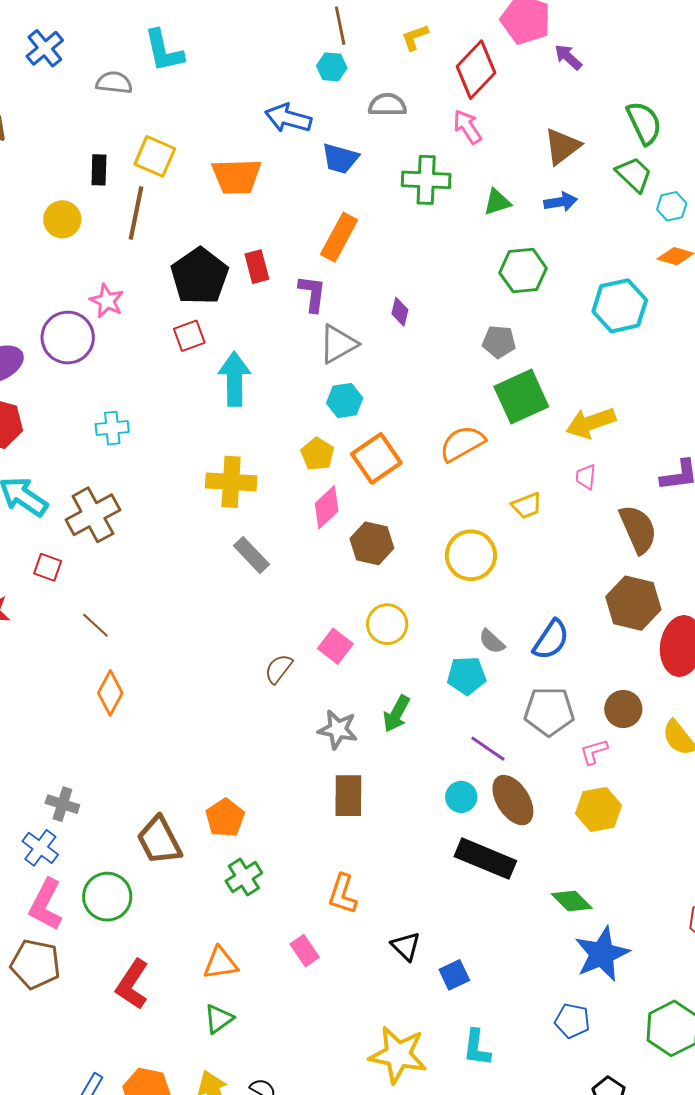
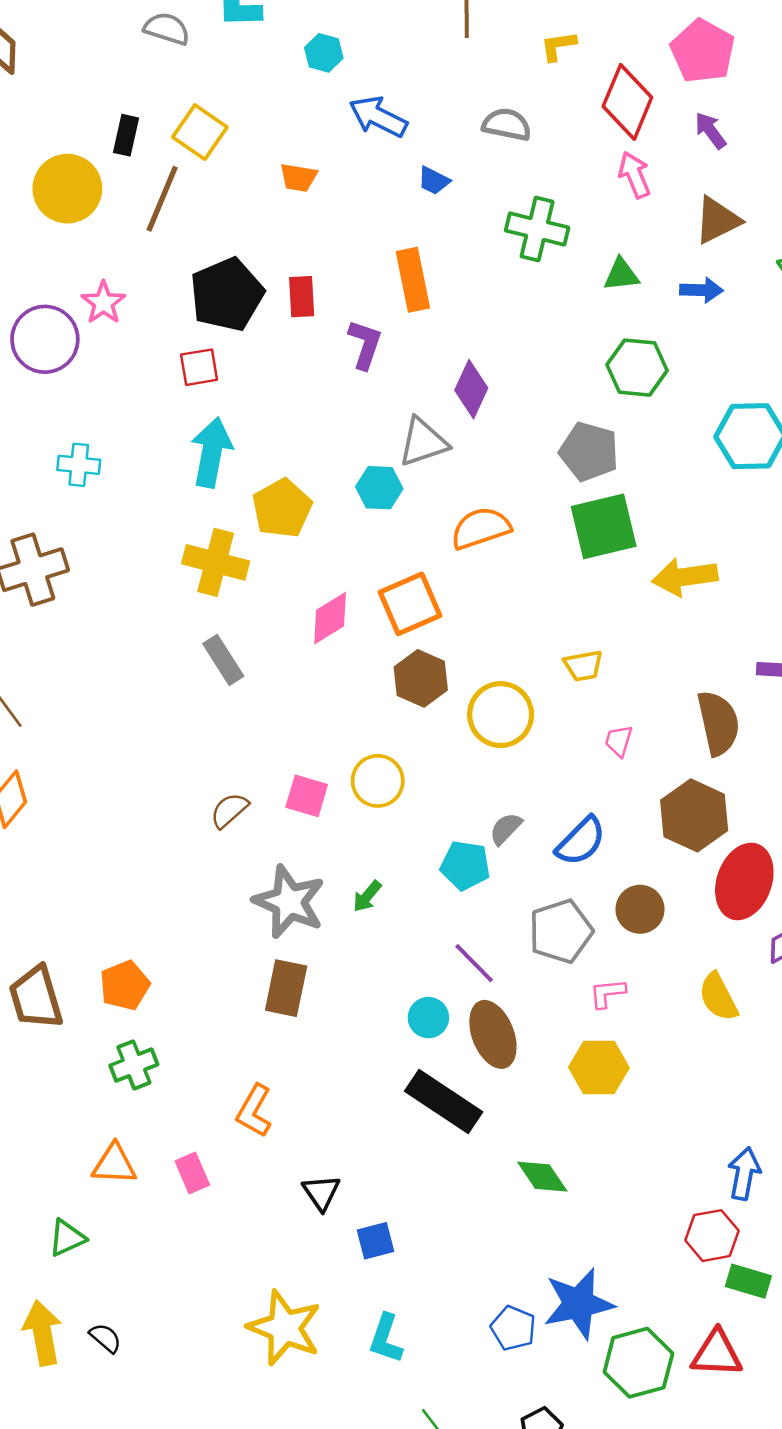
purple arrow: (568, 57) -> (710, 131), moved
cyan hexagon: (332, 67) -> (324, 53), moved
red diamond: (476, 70) -> (627, 102), turned -32
pink arrow: (467, 127) -> (634, 175), moved
blue trapezoid: (340, 159) -> (434, 181), size x0.7
orange trapezoid: (237, 176) -> (298, 177), size x0.6
yellow circle: (62, 219) -> (67, 189), size x1.4
orange rectangle: (339, 237) -> (413, 280), turned -51
purple diamond: (400, 312) -> (471, 389), size x1.5
gray pentagon: (499, 342) -> (589, 452), size x1.4
gray triangle: (338, 344) -> (423, 442), moved
cyan arrow: (234, 379) -> (212, 452), moved
orange semicircle: (462, 444) -> (481, 528), moved
yellow pentagon: (317, 454) -> (282, 508), moved, size x1.4
orange square: (376, 458) -> (410, 604), moved
pink trapezoid: (586, 477) -> (619, 741), moved
brown hexagon: (372, 543) -> (421, 678), moved
gray semicircle: (492, 641) -> (506, 829), turned 80
pink square: (335, 646) -> (307, 796), turned -32
brown circle: (623, 709) -> (640, 909), moved
gray pentagon: (549, 711) -> (561, 931), turned -30
green arrow: (396, 714) -> (367, 896), size x0.7
gray star: (338, 729) -> (289, 902), size x1.4
blue star: (602, 954) -> (579, 1304), moved
orange triangle: (221, 963) -> (114, 1164), moved

